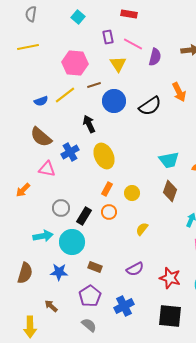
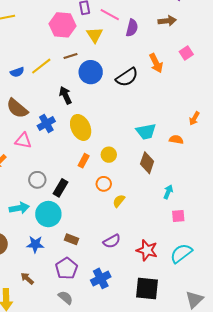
pink hexagon: (75, 63) -> (62, 25), moved
yellow circle: (132, 193) -> (109, 155), moved
orange circle: (109, 212) -> (104, 184), moved

